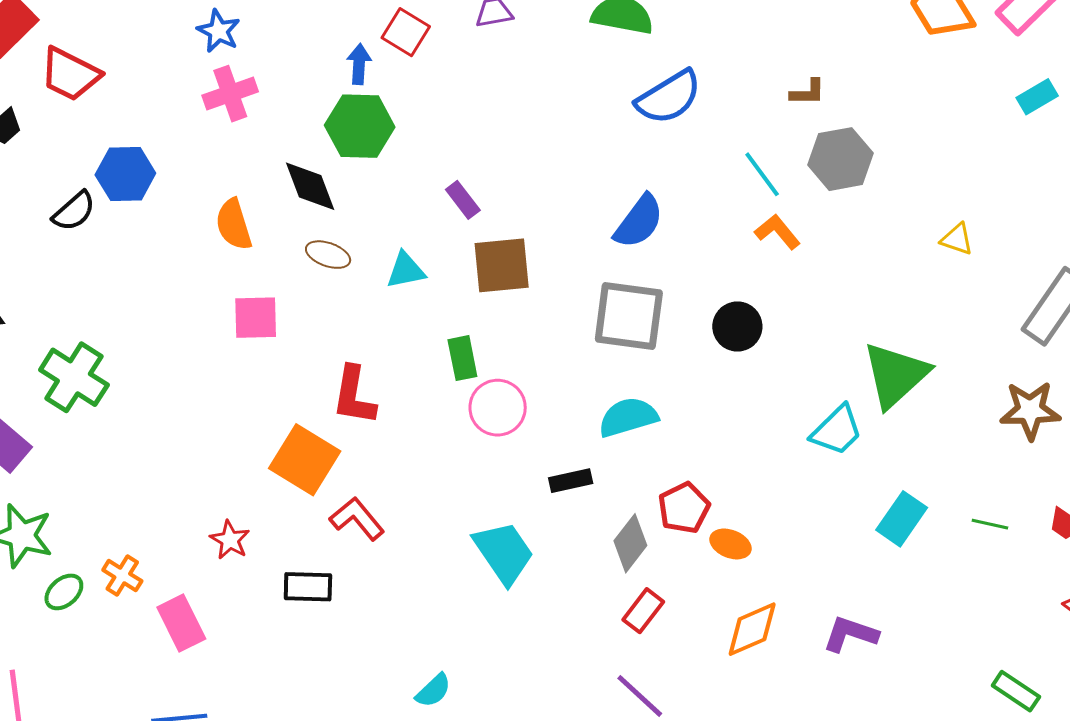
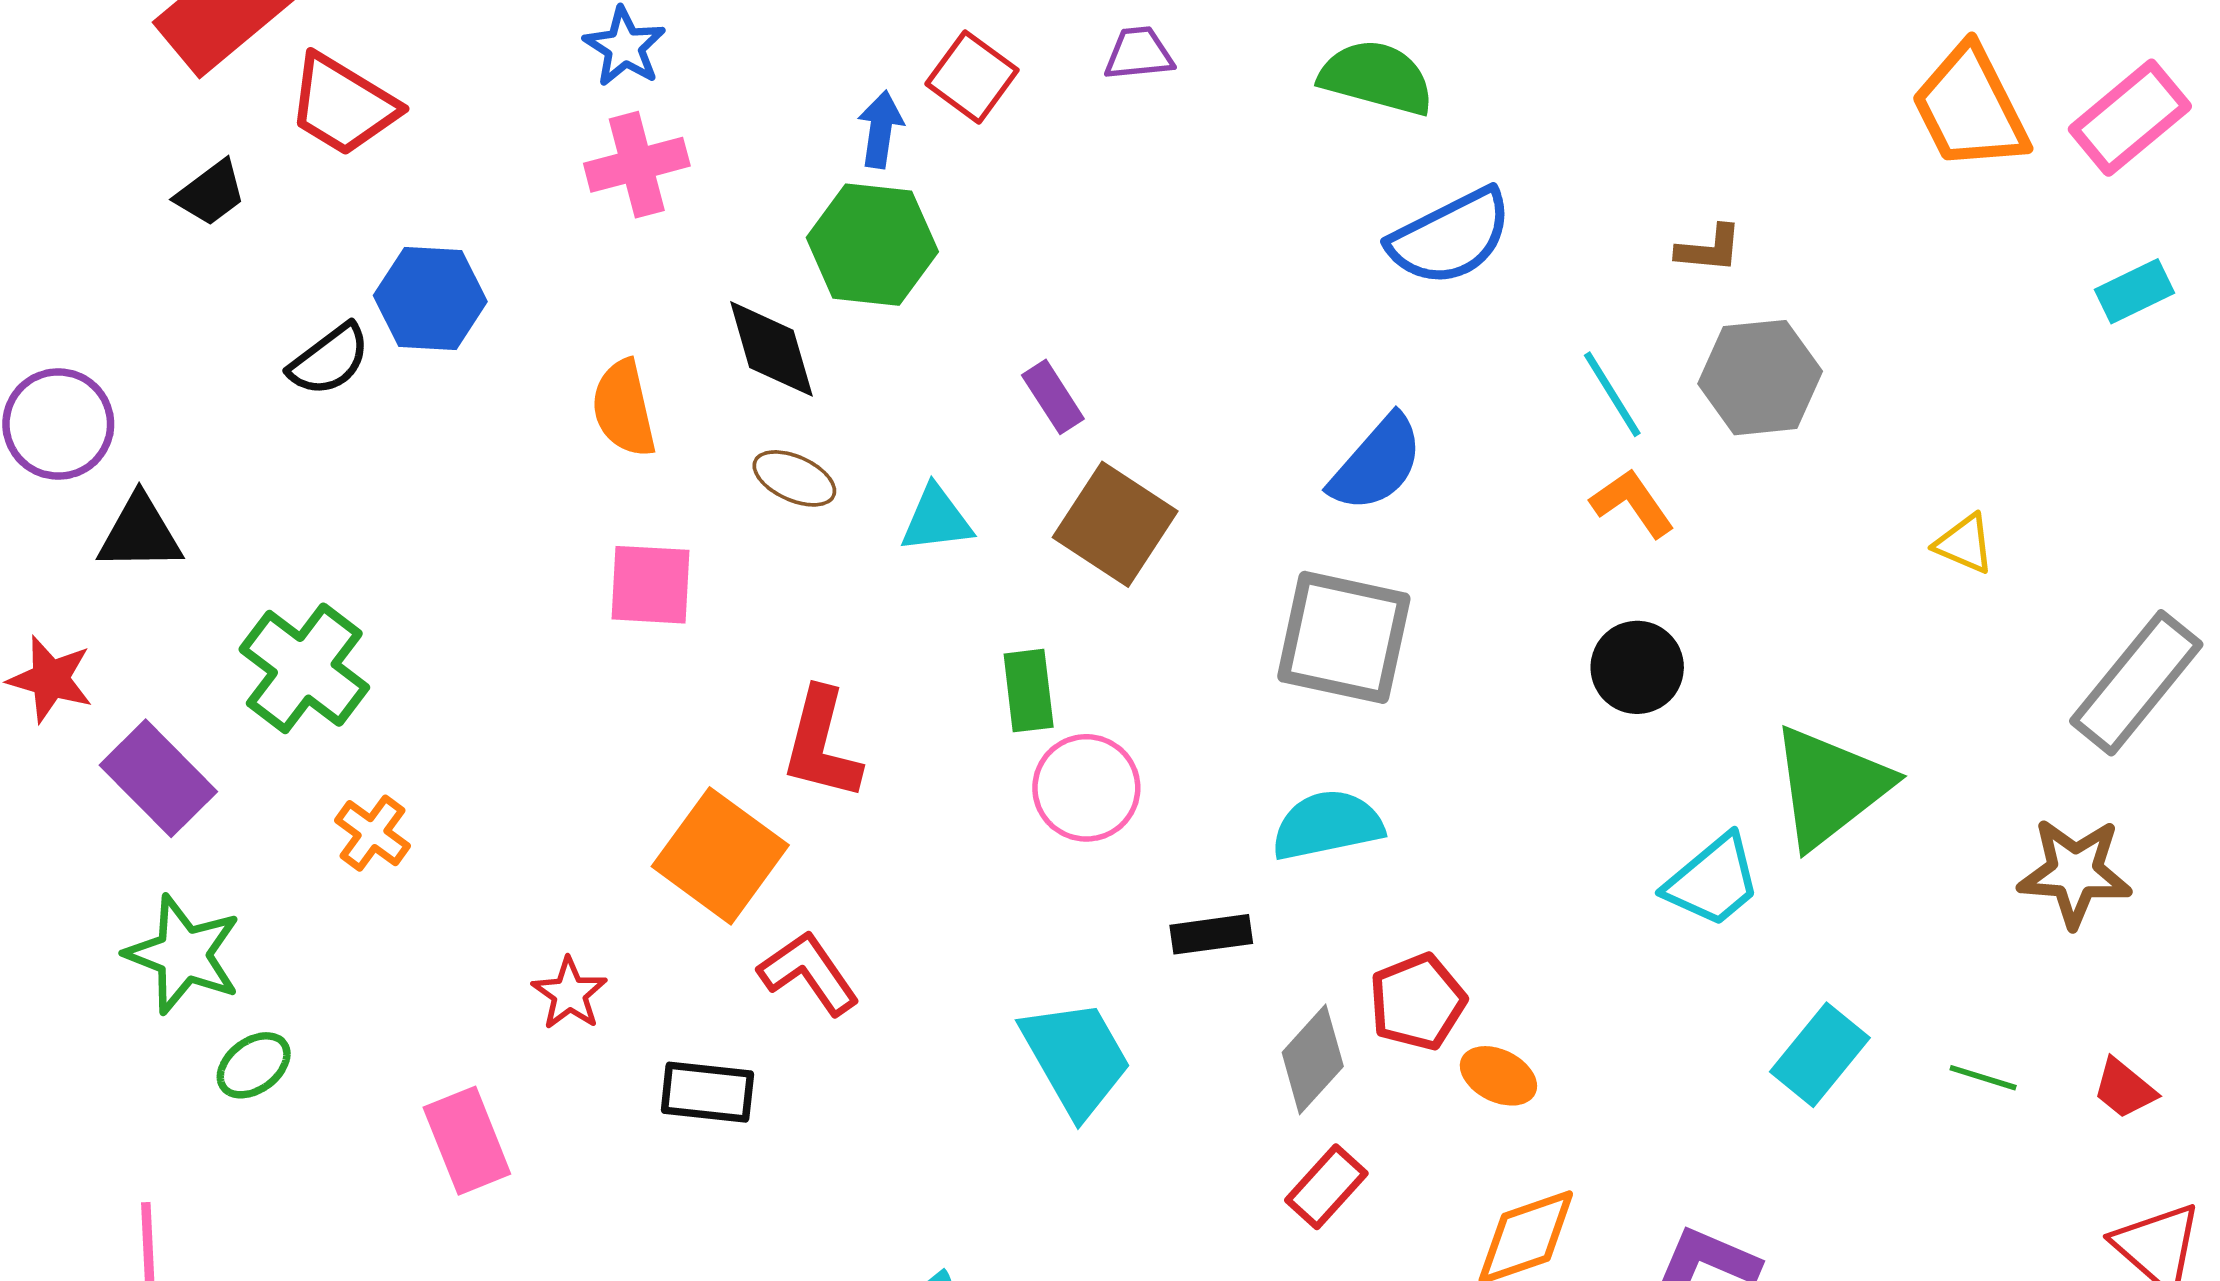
brown square: (502, 265) -> (1115, 524), turned 34
black circle: (737, 327) -> (1637, 667), moved
orange cross: (122, 575) -> (373, 833), moved

